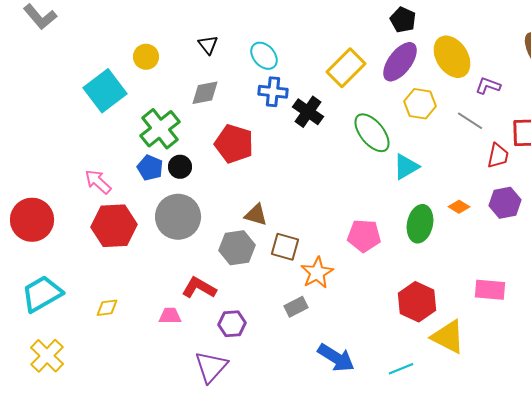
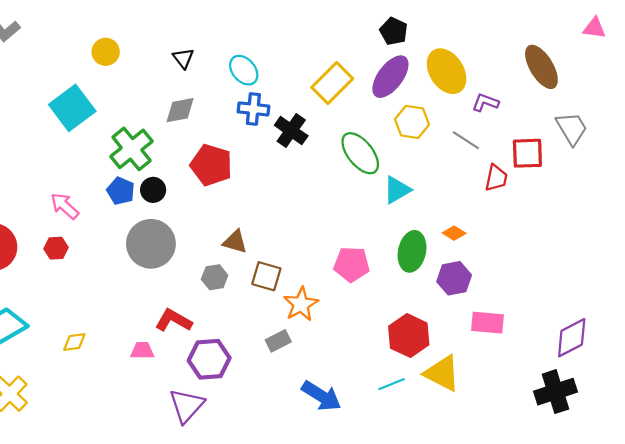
yellow circle: (146, 57) -> (106, 52), moved
purple hexagon: (505, 203) -> (454, 278), moved
red hexagon: (114, 226) -> (56, 248), moved, size x0.5
gray hexagon: (237, 248) -> (215, 277), size x0.7
purple hexagon: (232, 324) -> (209, 359), size x1.4
cyan line: (401, 369) -> (392, 384), moved

